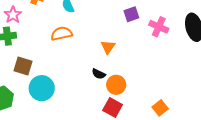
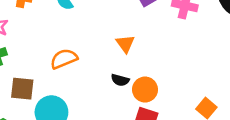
orange semicircle: (62, 34) -> (64, 59), moved

